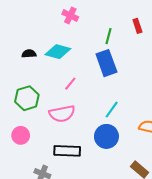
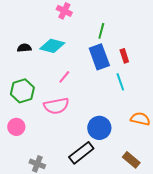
red rectangle: (137, 26) -> (124, 56), moved
cyan line: (112, 110) -> (120, 82), moved, turned -54
black rectangle: (67, 151) -> (81, 153), moved, turned -40

